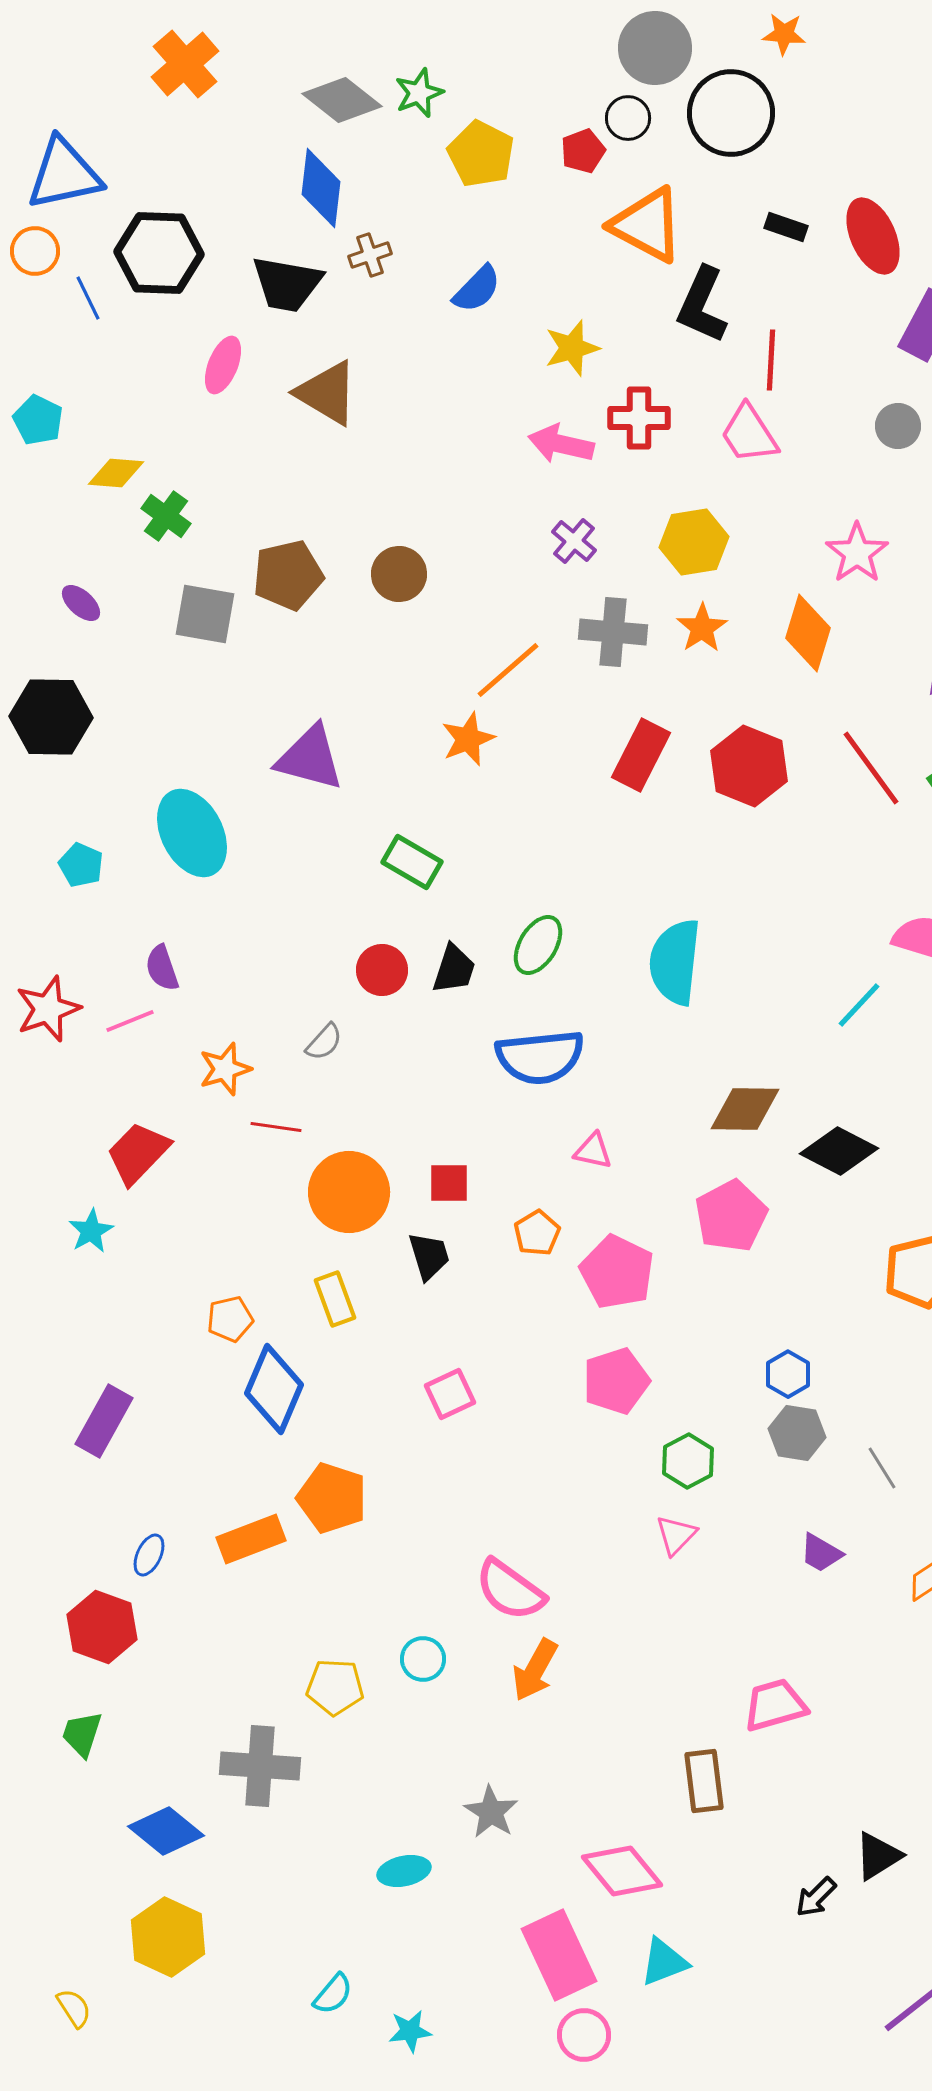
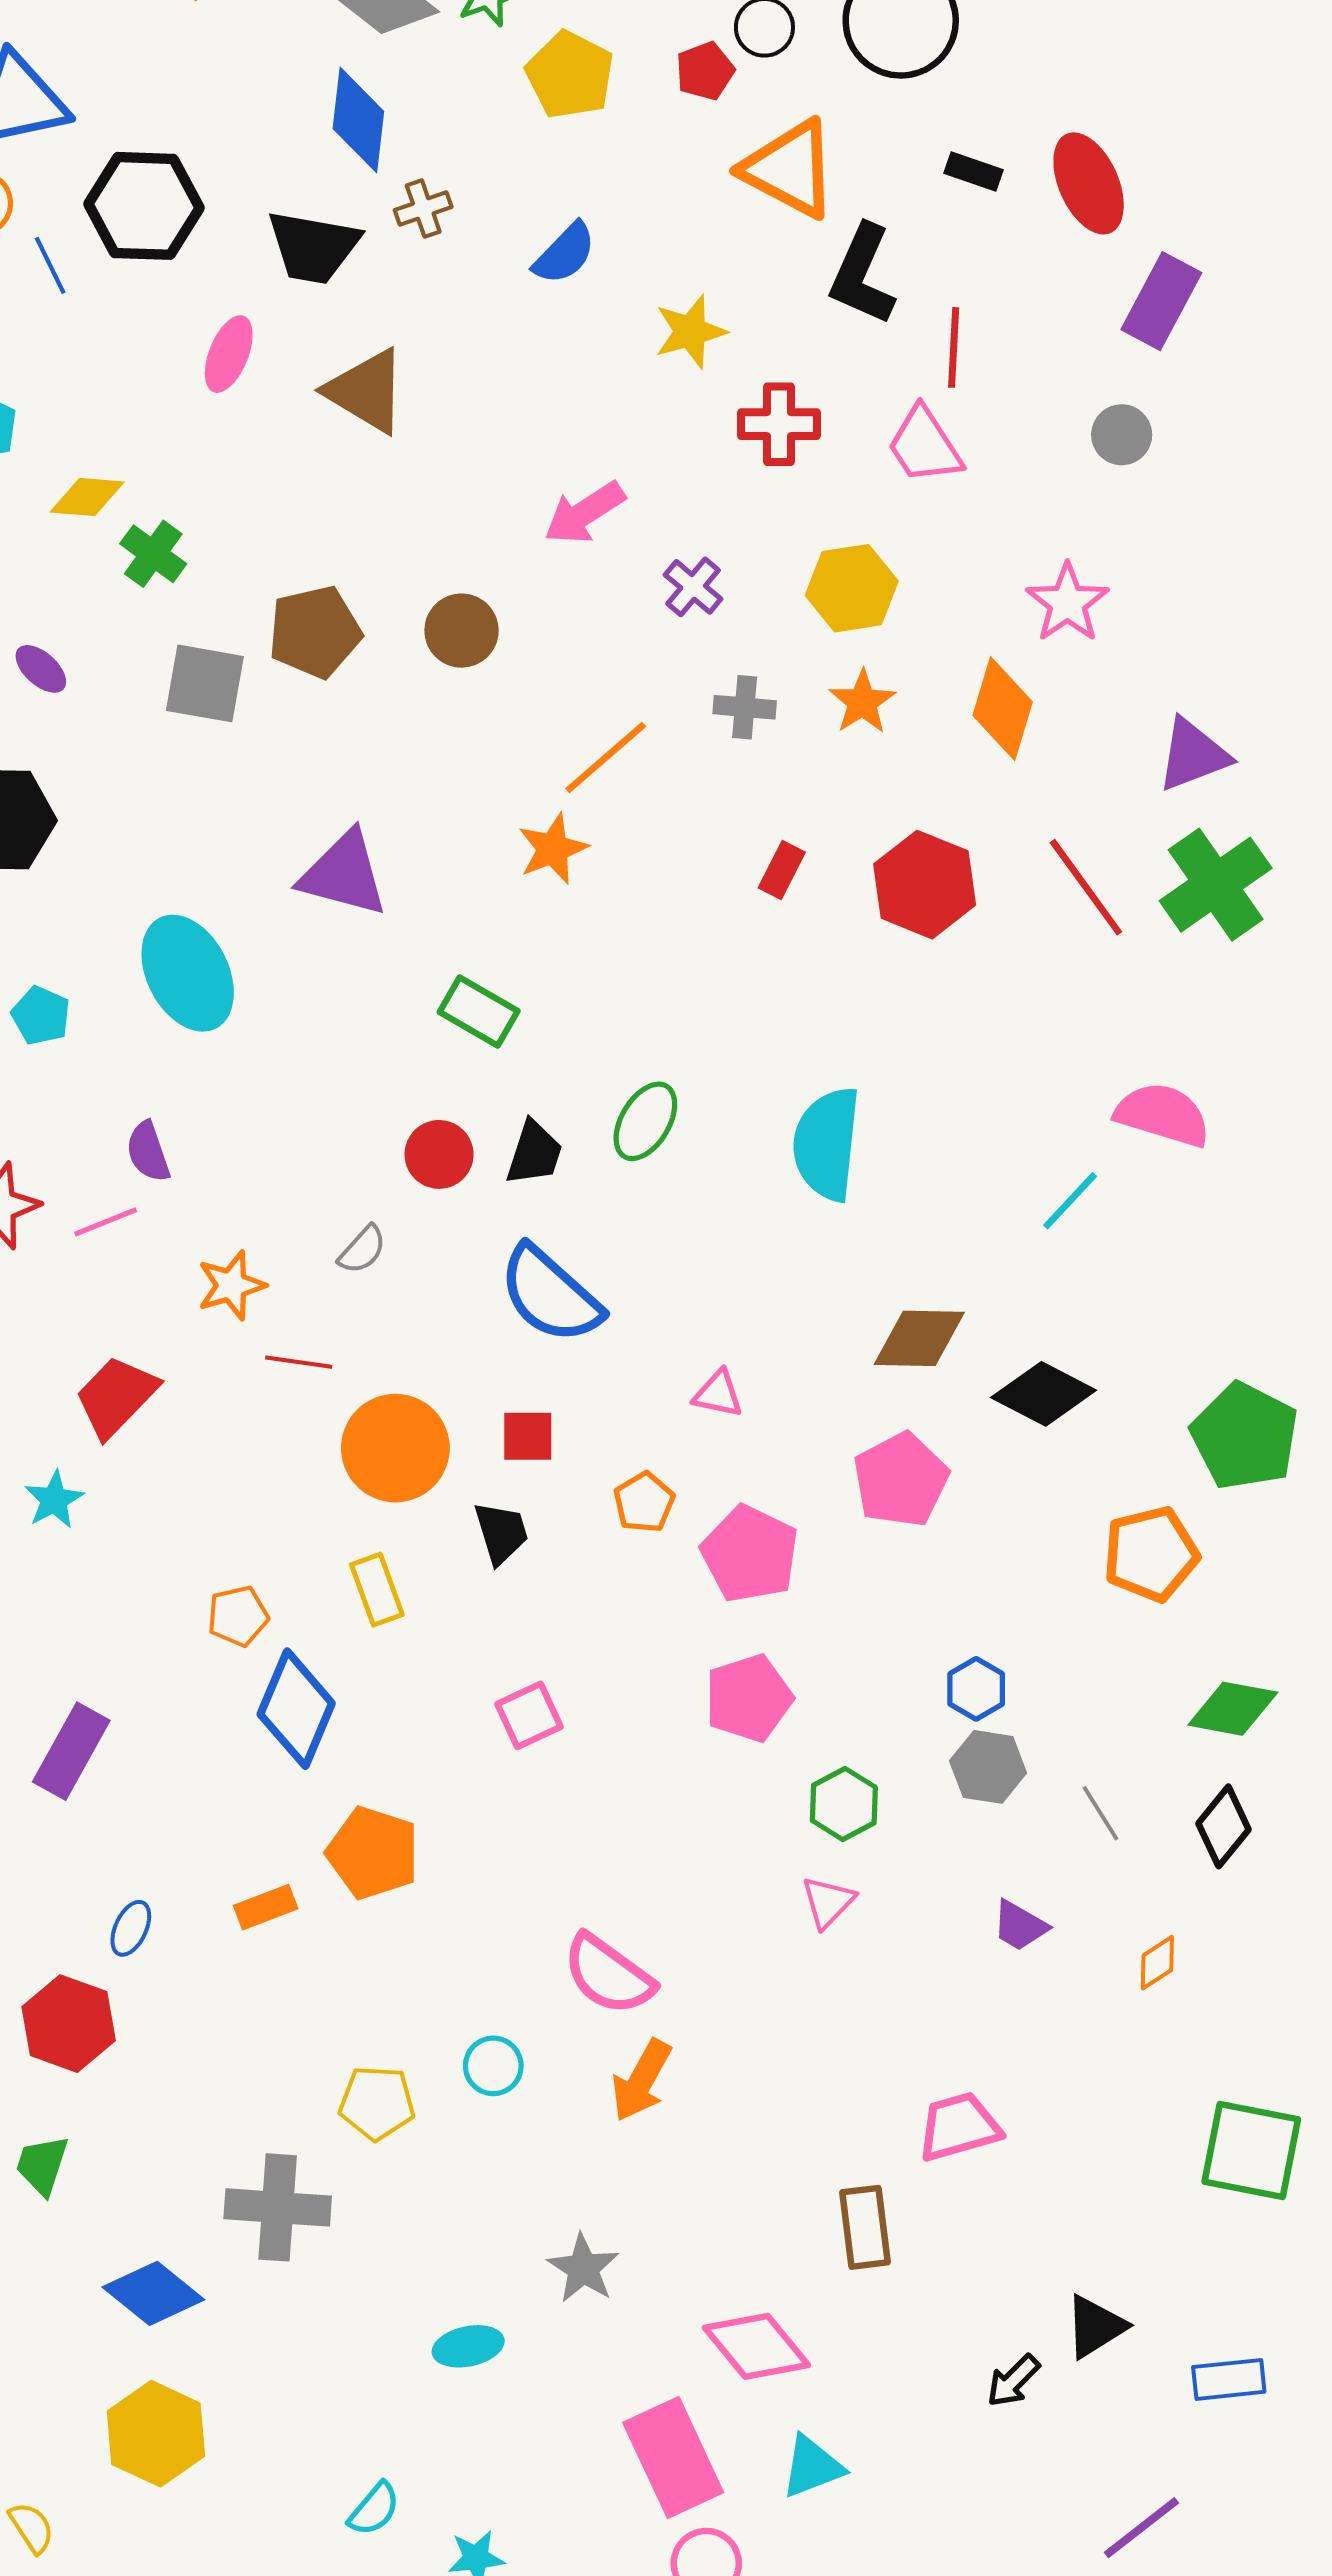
pink arrow: (561, 444) -> (585, 513), moved, turned -46
gray cross: (613, 632) -> (745, 707), size x0.7
red rectangle: (641, 755) -> (782, 870), size x0.6
blue semicircle: (540, 1057) -> (550, 1295), moved, turned 48
orange rectangle: (251, 1539) -> (266, 1907), size x0.7

